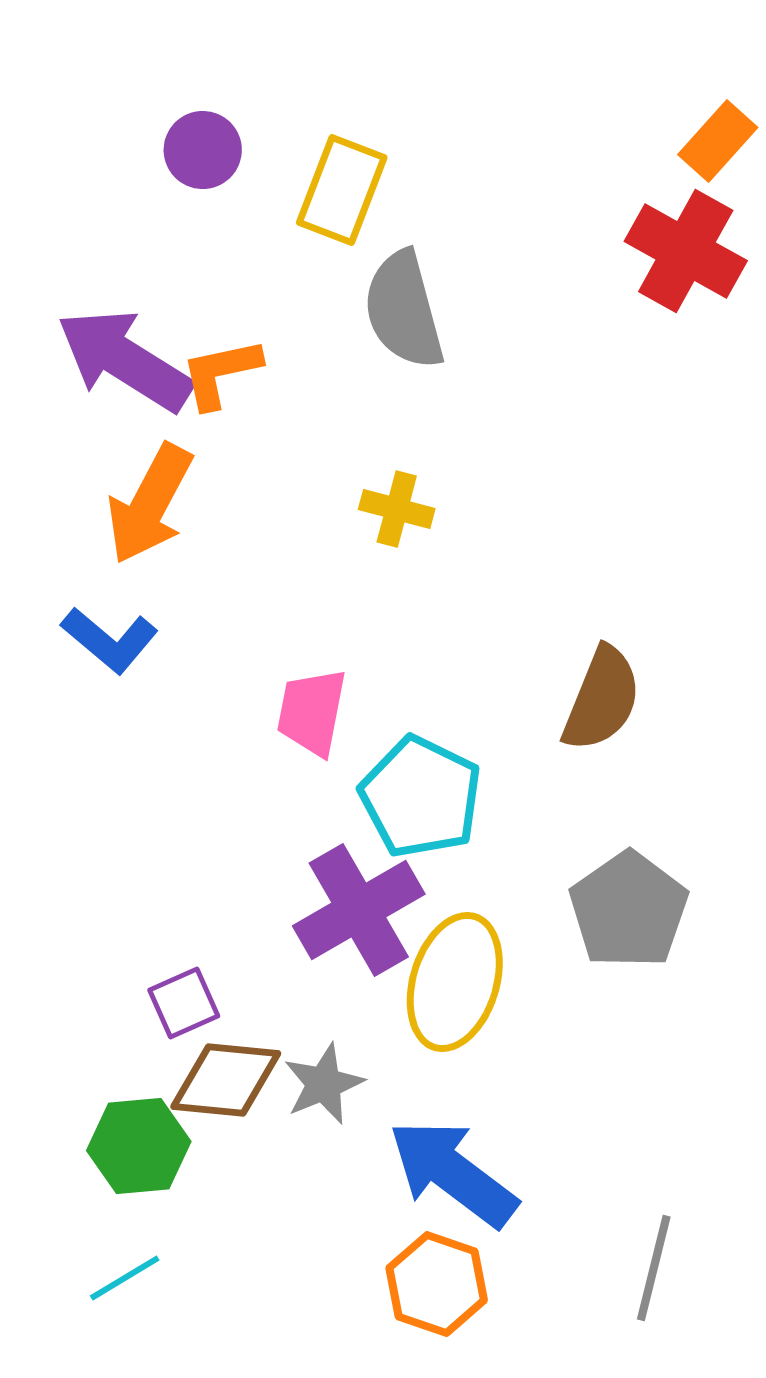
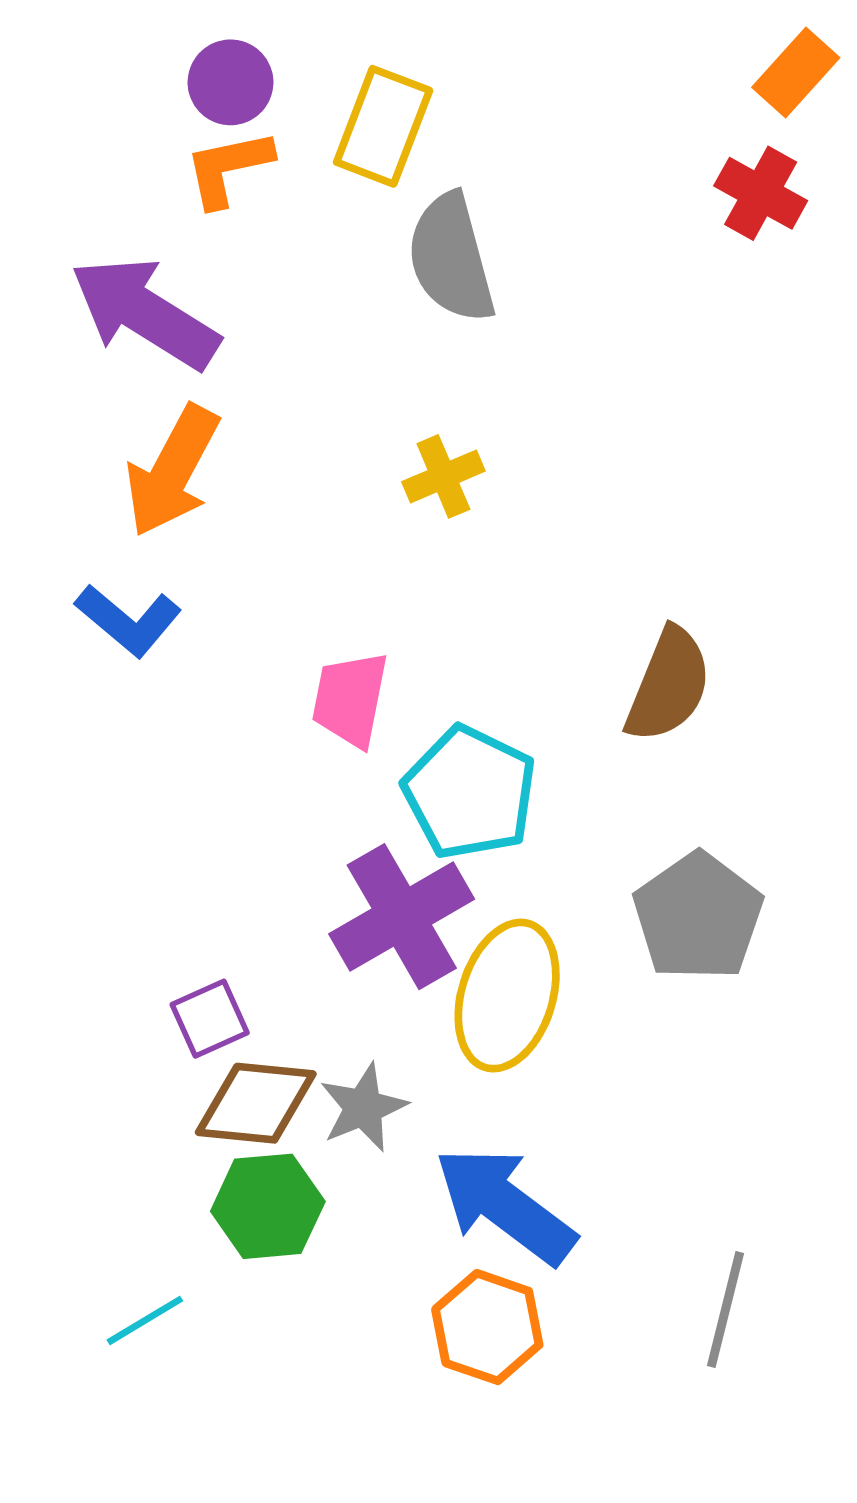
red cross: (686, 251) -> (761, 193), size x0.7
orange L-shape: (221, 373) -> (228, 168), moved
yellow cross: (397, 509) -> (443, 476), turned -38
green hexagon: (139, 1146) -> (268, 1206), moved

